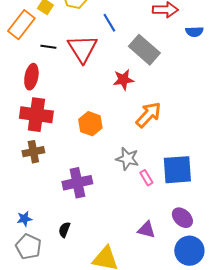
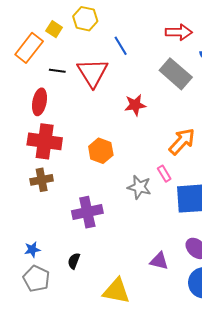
gray rectangle: (144, 50) -> (176, 74), moved
orange arrow: (148, 115) -> (182, 141), moved
pink rectangle: (146, 178) -> (164, 174), moved

